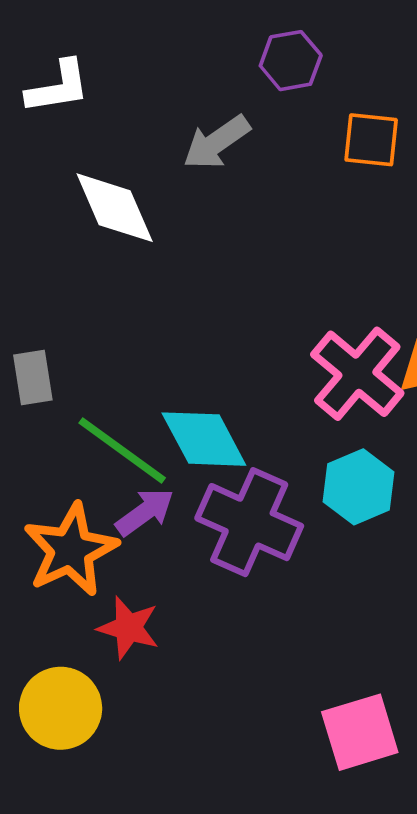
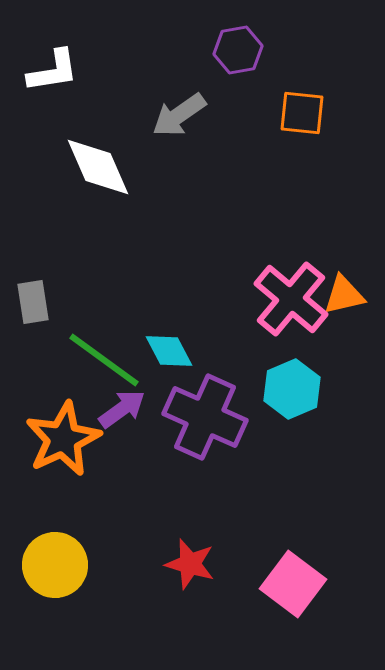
cyan diamond: (204, 439) -> (169, 351), size x0.7
red star: (128, 628) -> (190, 564), moved
pink square: (360, 732) -> (293, 584), turned -36

